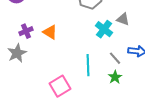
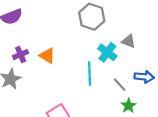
cyan line: (88, 65) -> (90, 73), moved
green star: (115, 77) -> (129, 106), moved

